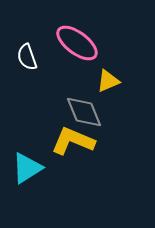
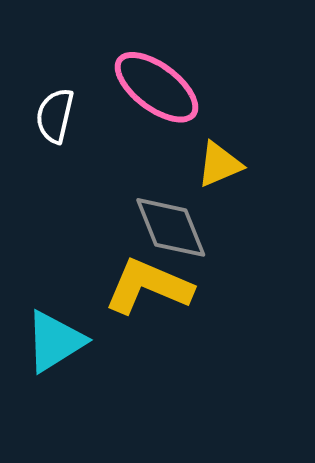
white semicircle: (27, 57) -> (55, 116), turned 32

